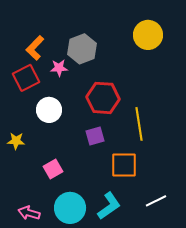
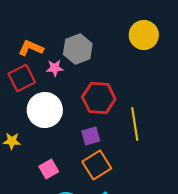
orange L-shape: (35, 48) -> (31, 48), turned 70
white circle: (49, 110) -> (45, 110), size x1.4
orange square: (124, 165) -> (97, 165), moved, turned -32

